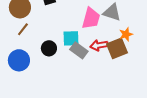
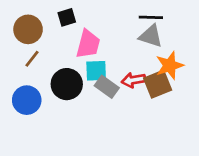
pink trapezoid: (91, 18) -> (88, 44), moved
orange star: (126, 34) -> (170, 65), size x1.5
black circle: (49, 48) -> (67, 84), size x1.5

